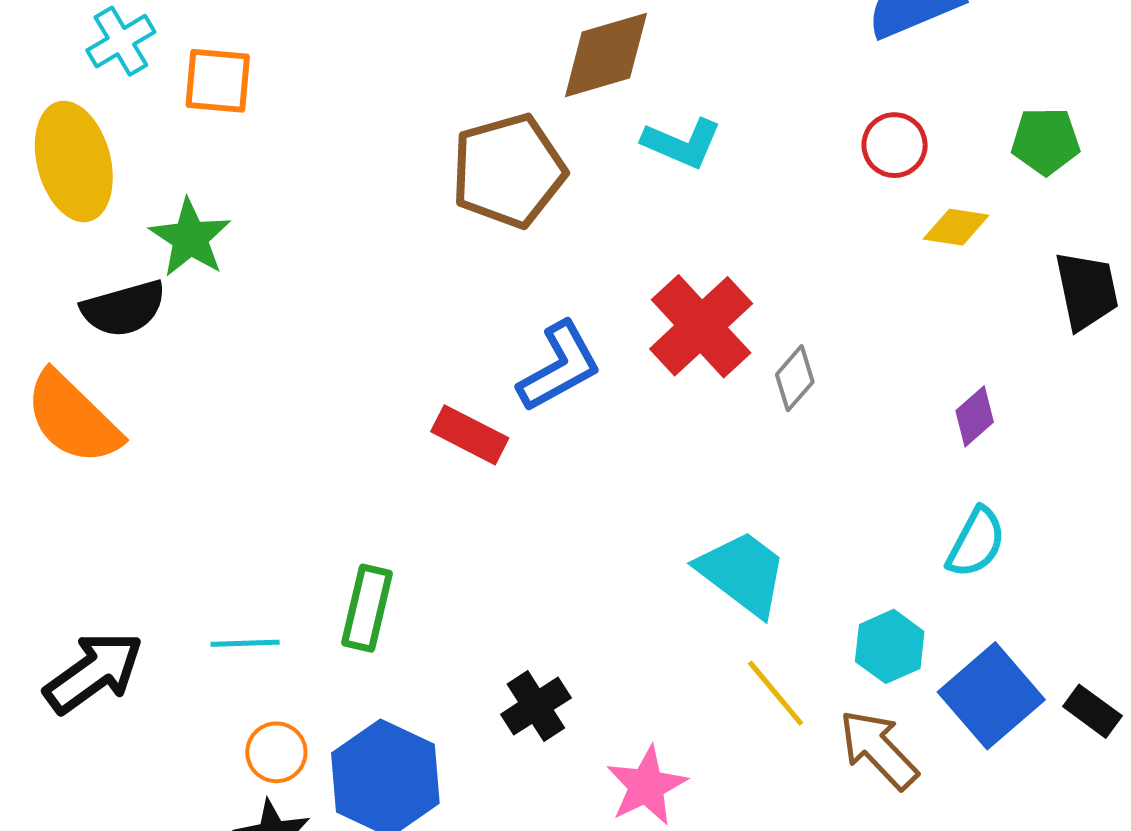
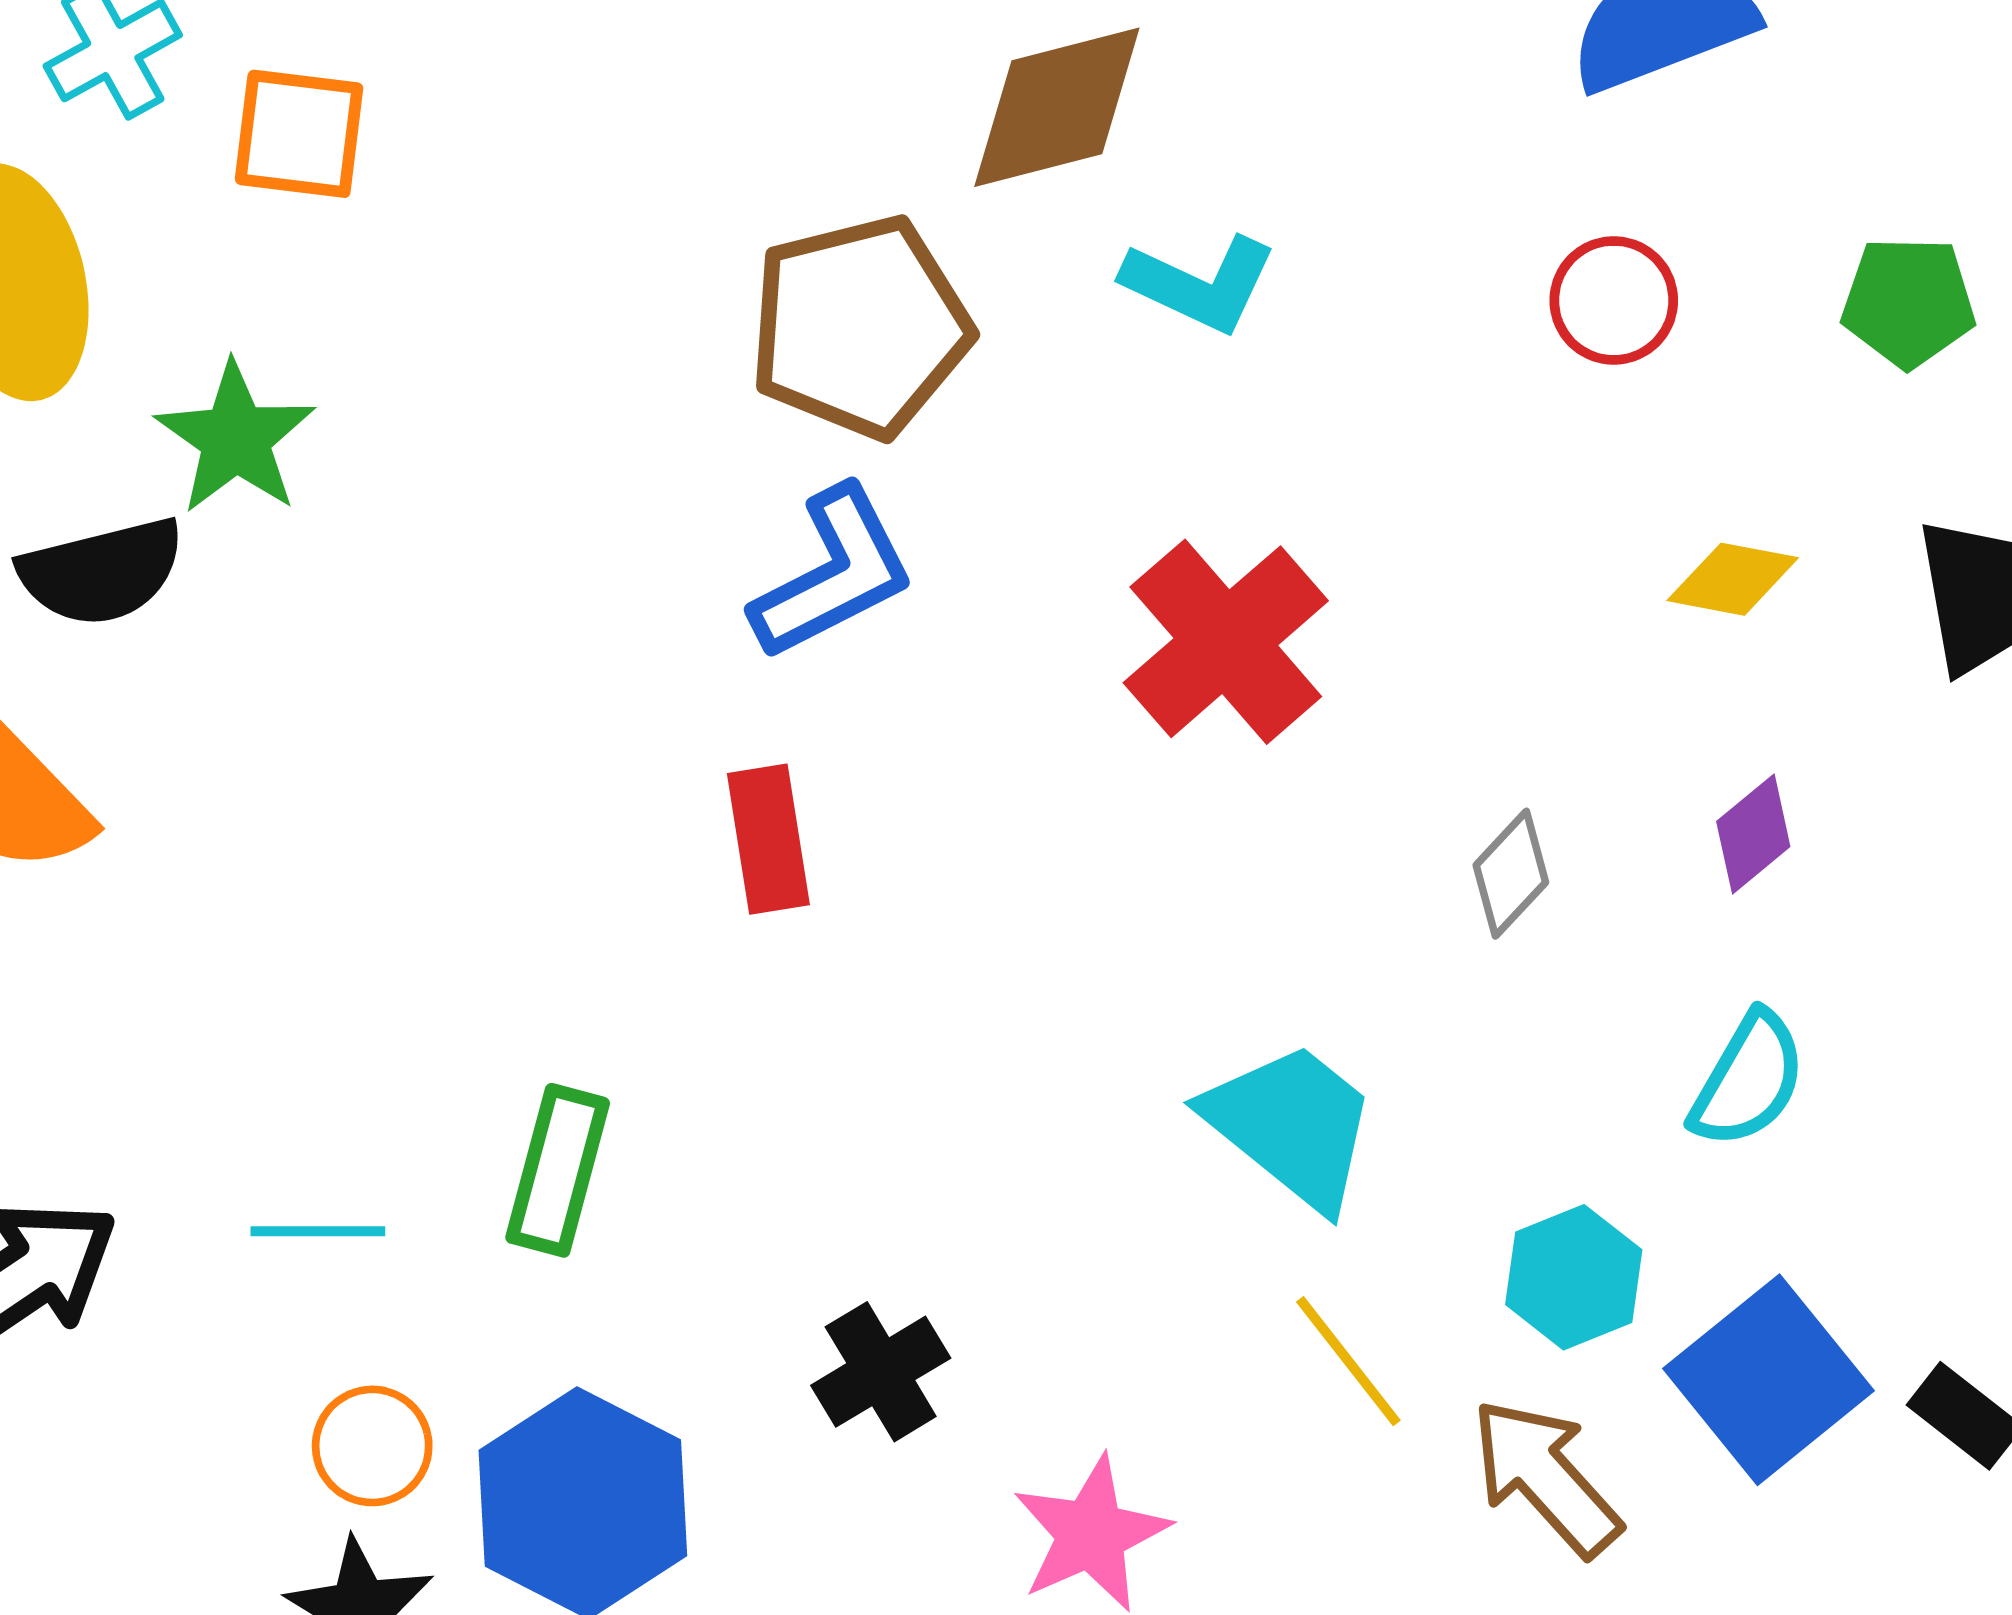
yellow diamond: (956, 227) -> (1733, 579), moved
blue L-shape: (559, 367) -> (833, 574), moved
gray diamond: (795, 378) -> (1511, 874), moved
red rectangle: (470, 435) -> (768, 839), turned 52

